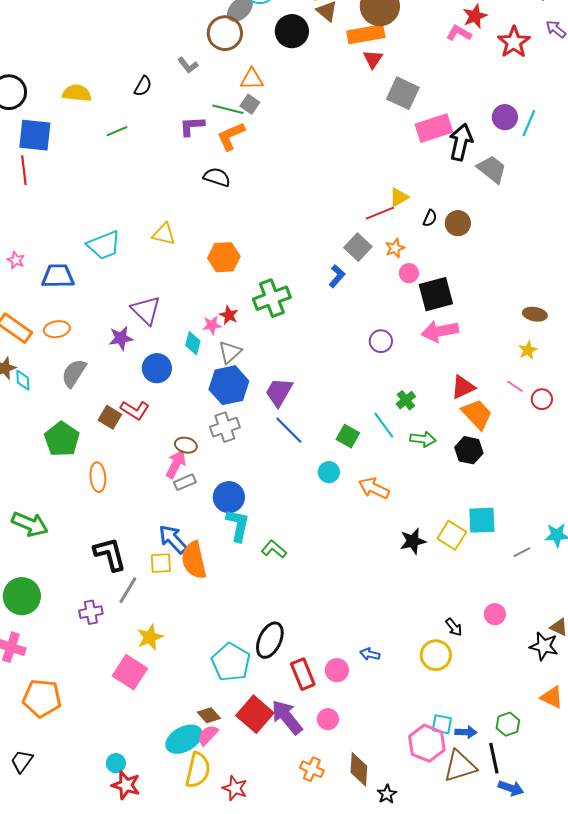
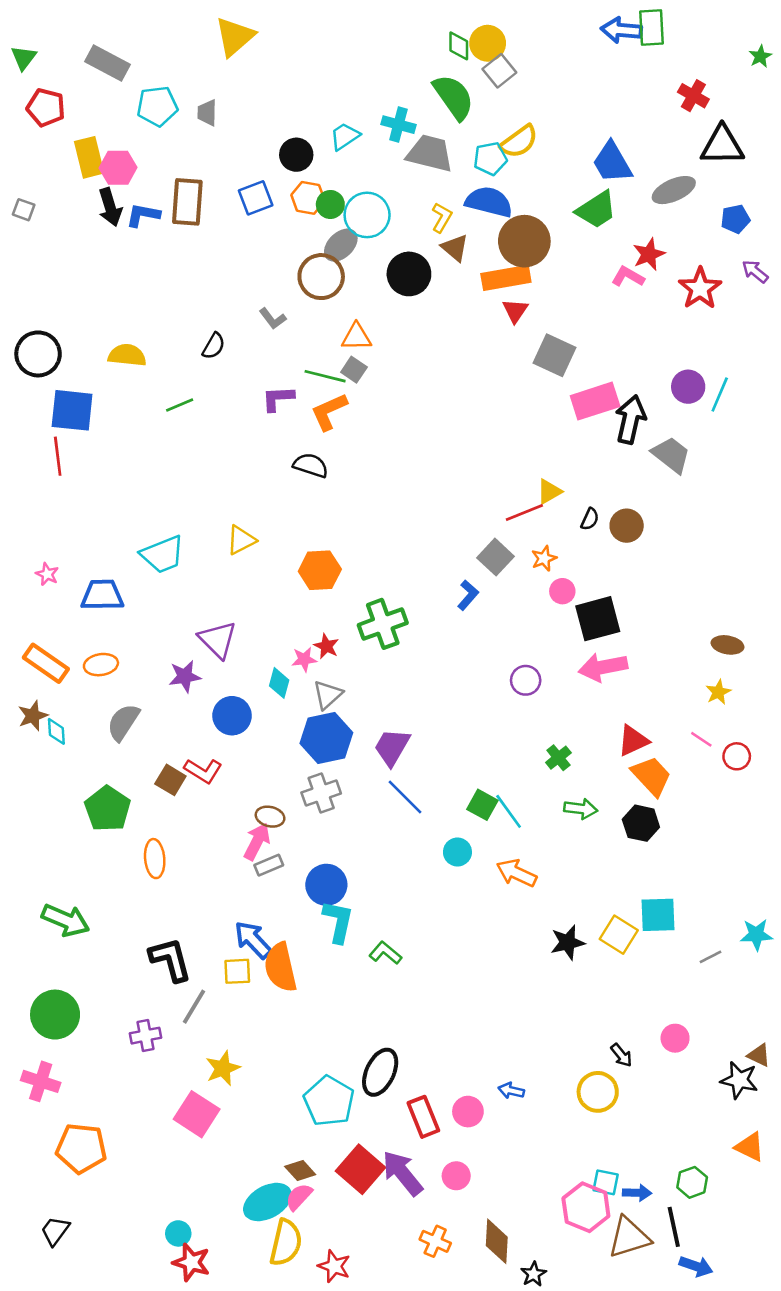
yellow triangle: (164, 234) -> (241, 540), turned -40
cyan line: (384, 425) -> (509, 811), moved

